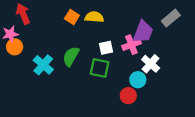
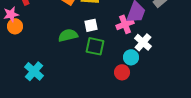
white square: (106, 48) -> (91, 25), moved
green semicircle: (71, 56) -> (68, 35), turned 48
cyan cross: (43, 65) -> (34, 71), moved

